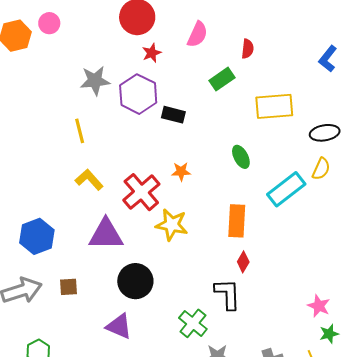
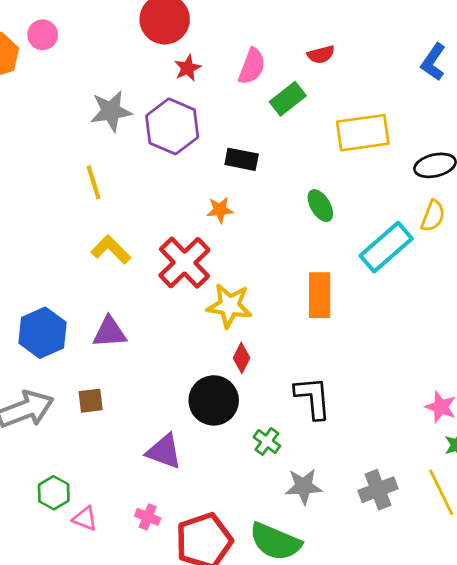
pink semicircle: (197, 34) -> (252, 66), moved
red semicircle: (248, 49) -> (321, 54), turned 72
black rectangle: (173, 115) -> (242, 159), moved
orange star: (181, 172) -> (220, 210), moved
purple triangle: (106, 234) -> (110, 332), moved, size x0.7
red diamond: (243, 262) -> (241, 358), moved
black circle: (135, 281) -> (214, 400), moved
green cross: (193, 323) -> (267, 441), size x0.7

